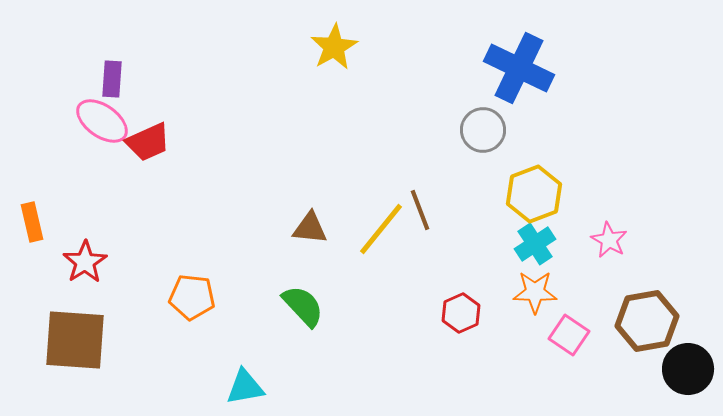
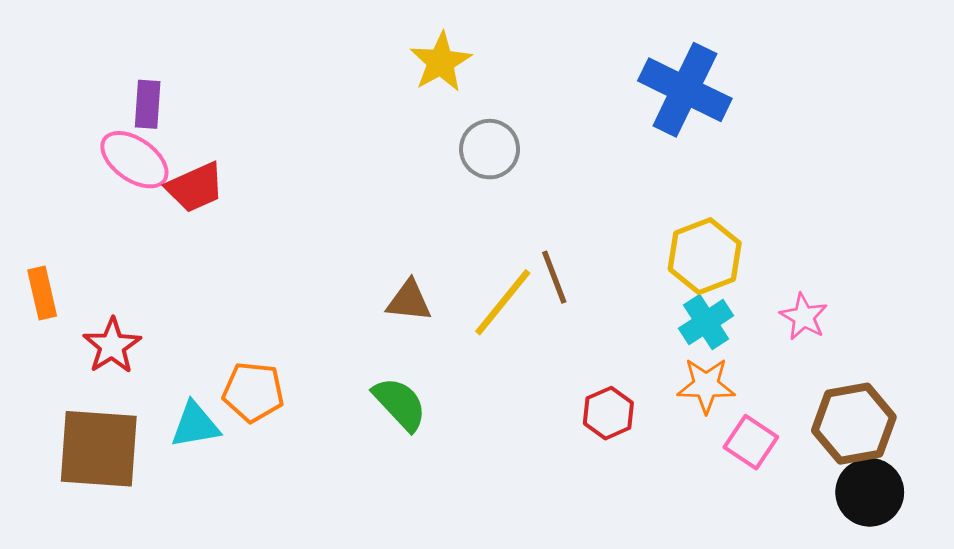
gray circle: (483, 130) -> (490, 149), moved
black circle: (688, 369) -> (870, 492), moved
cyan triangle: (245, 387) -> (195, 425), moved

